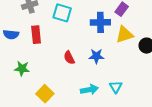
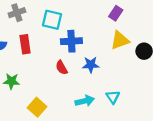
blue cross: (100, 22) -> (71, 41), moved

